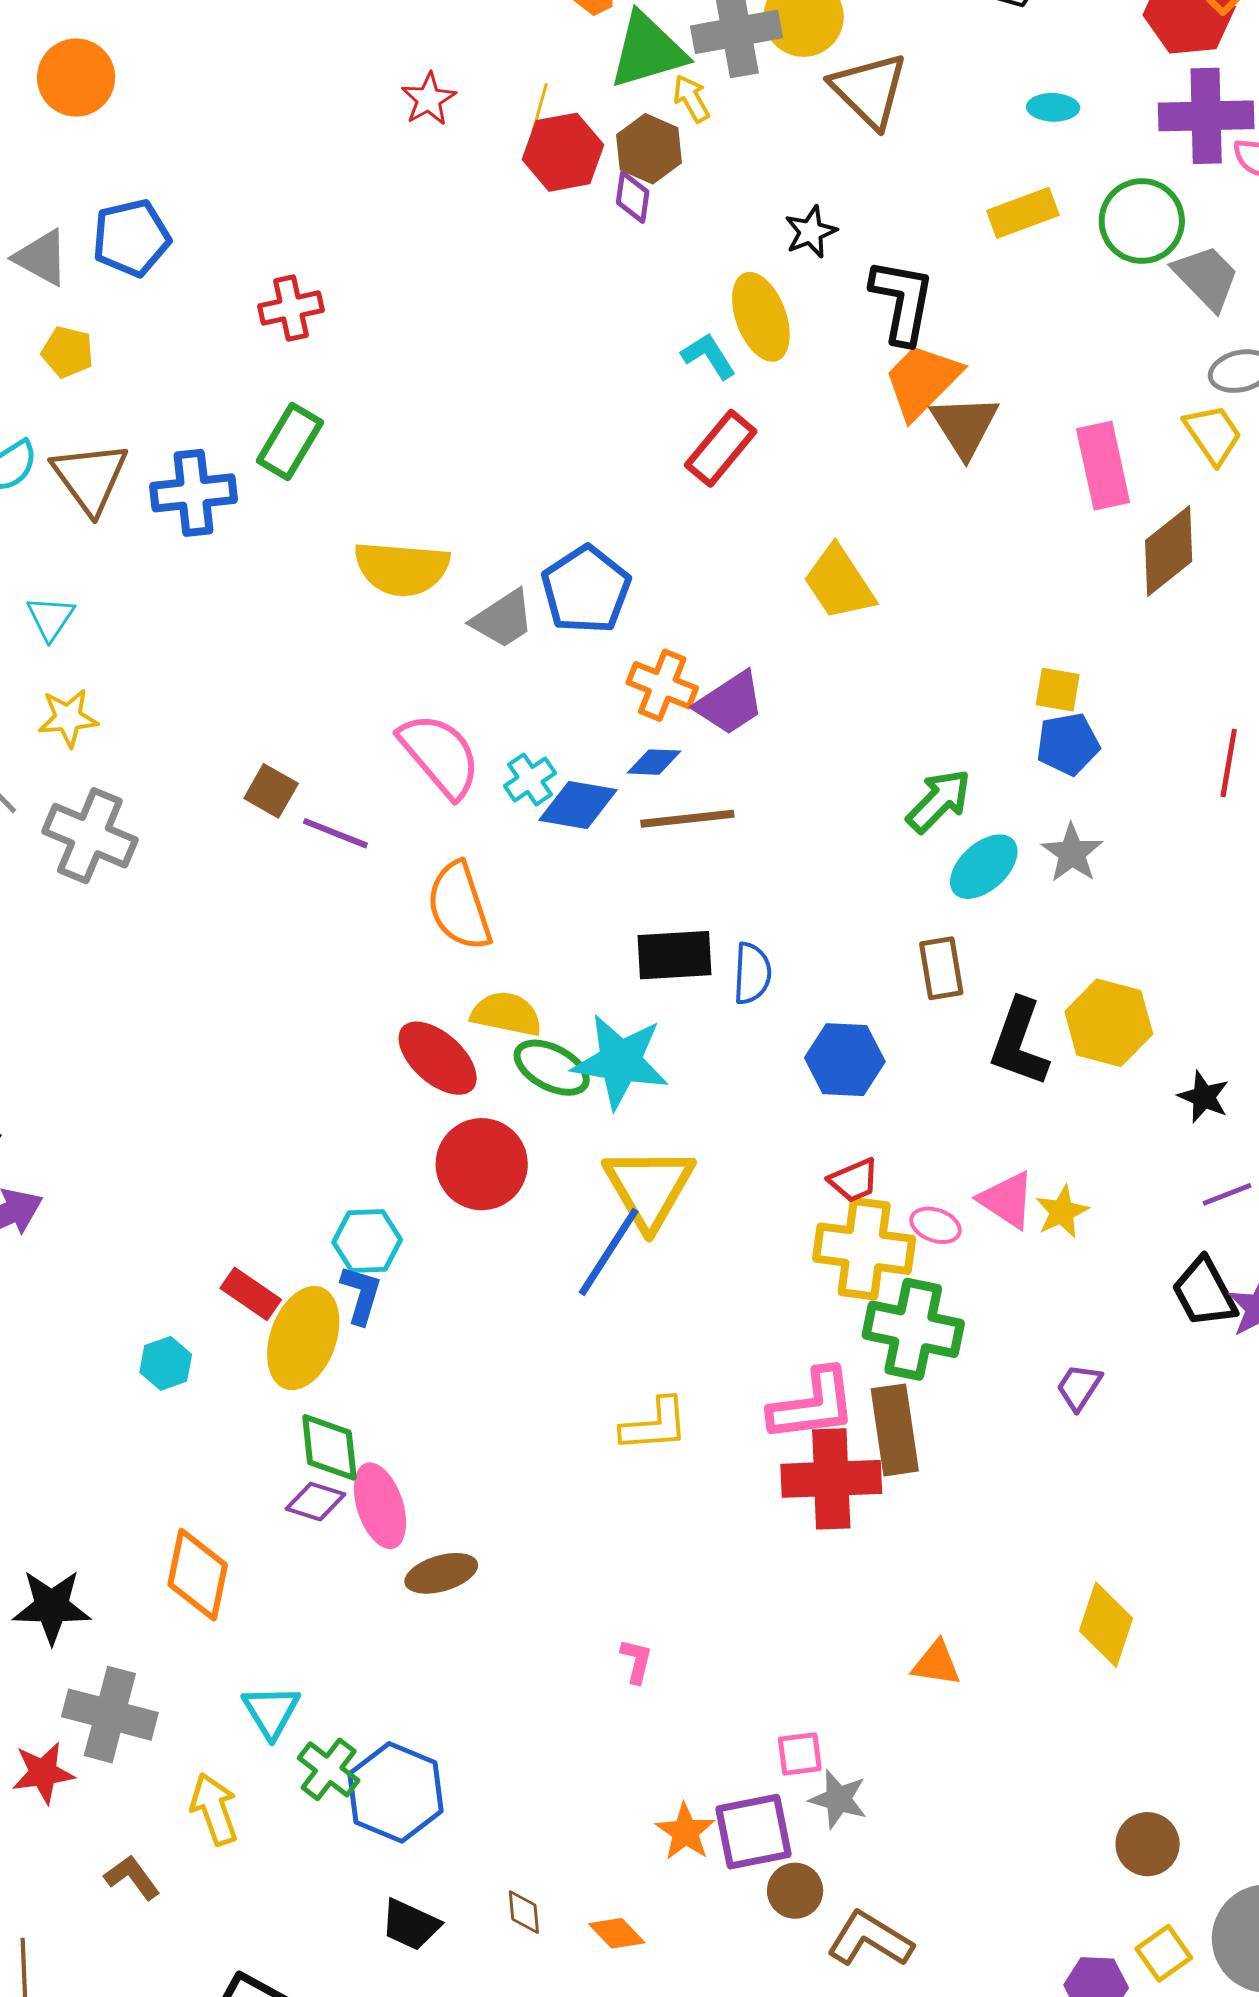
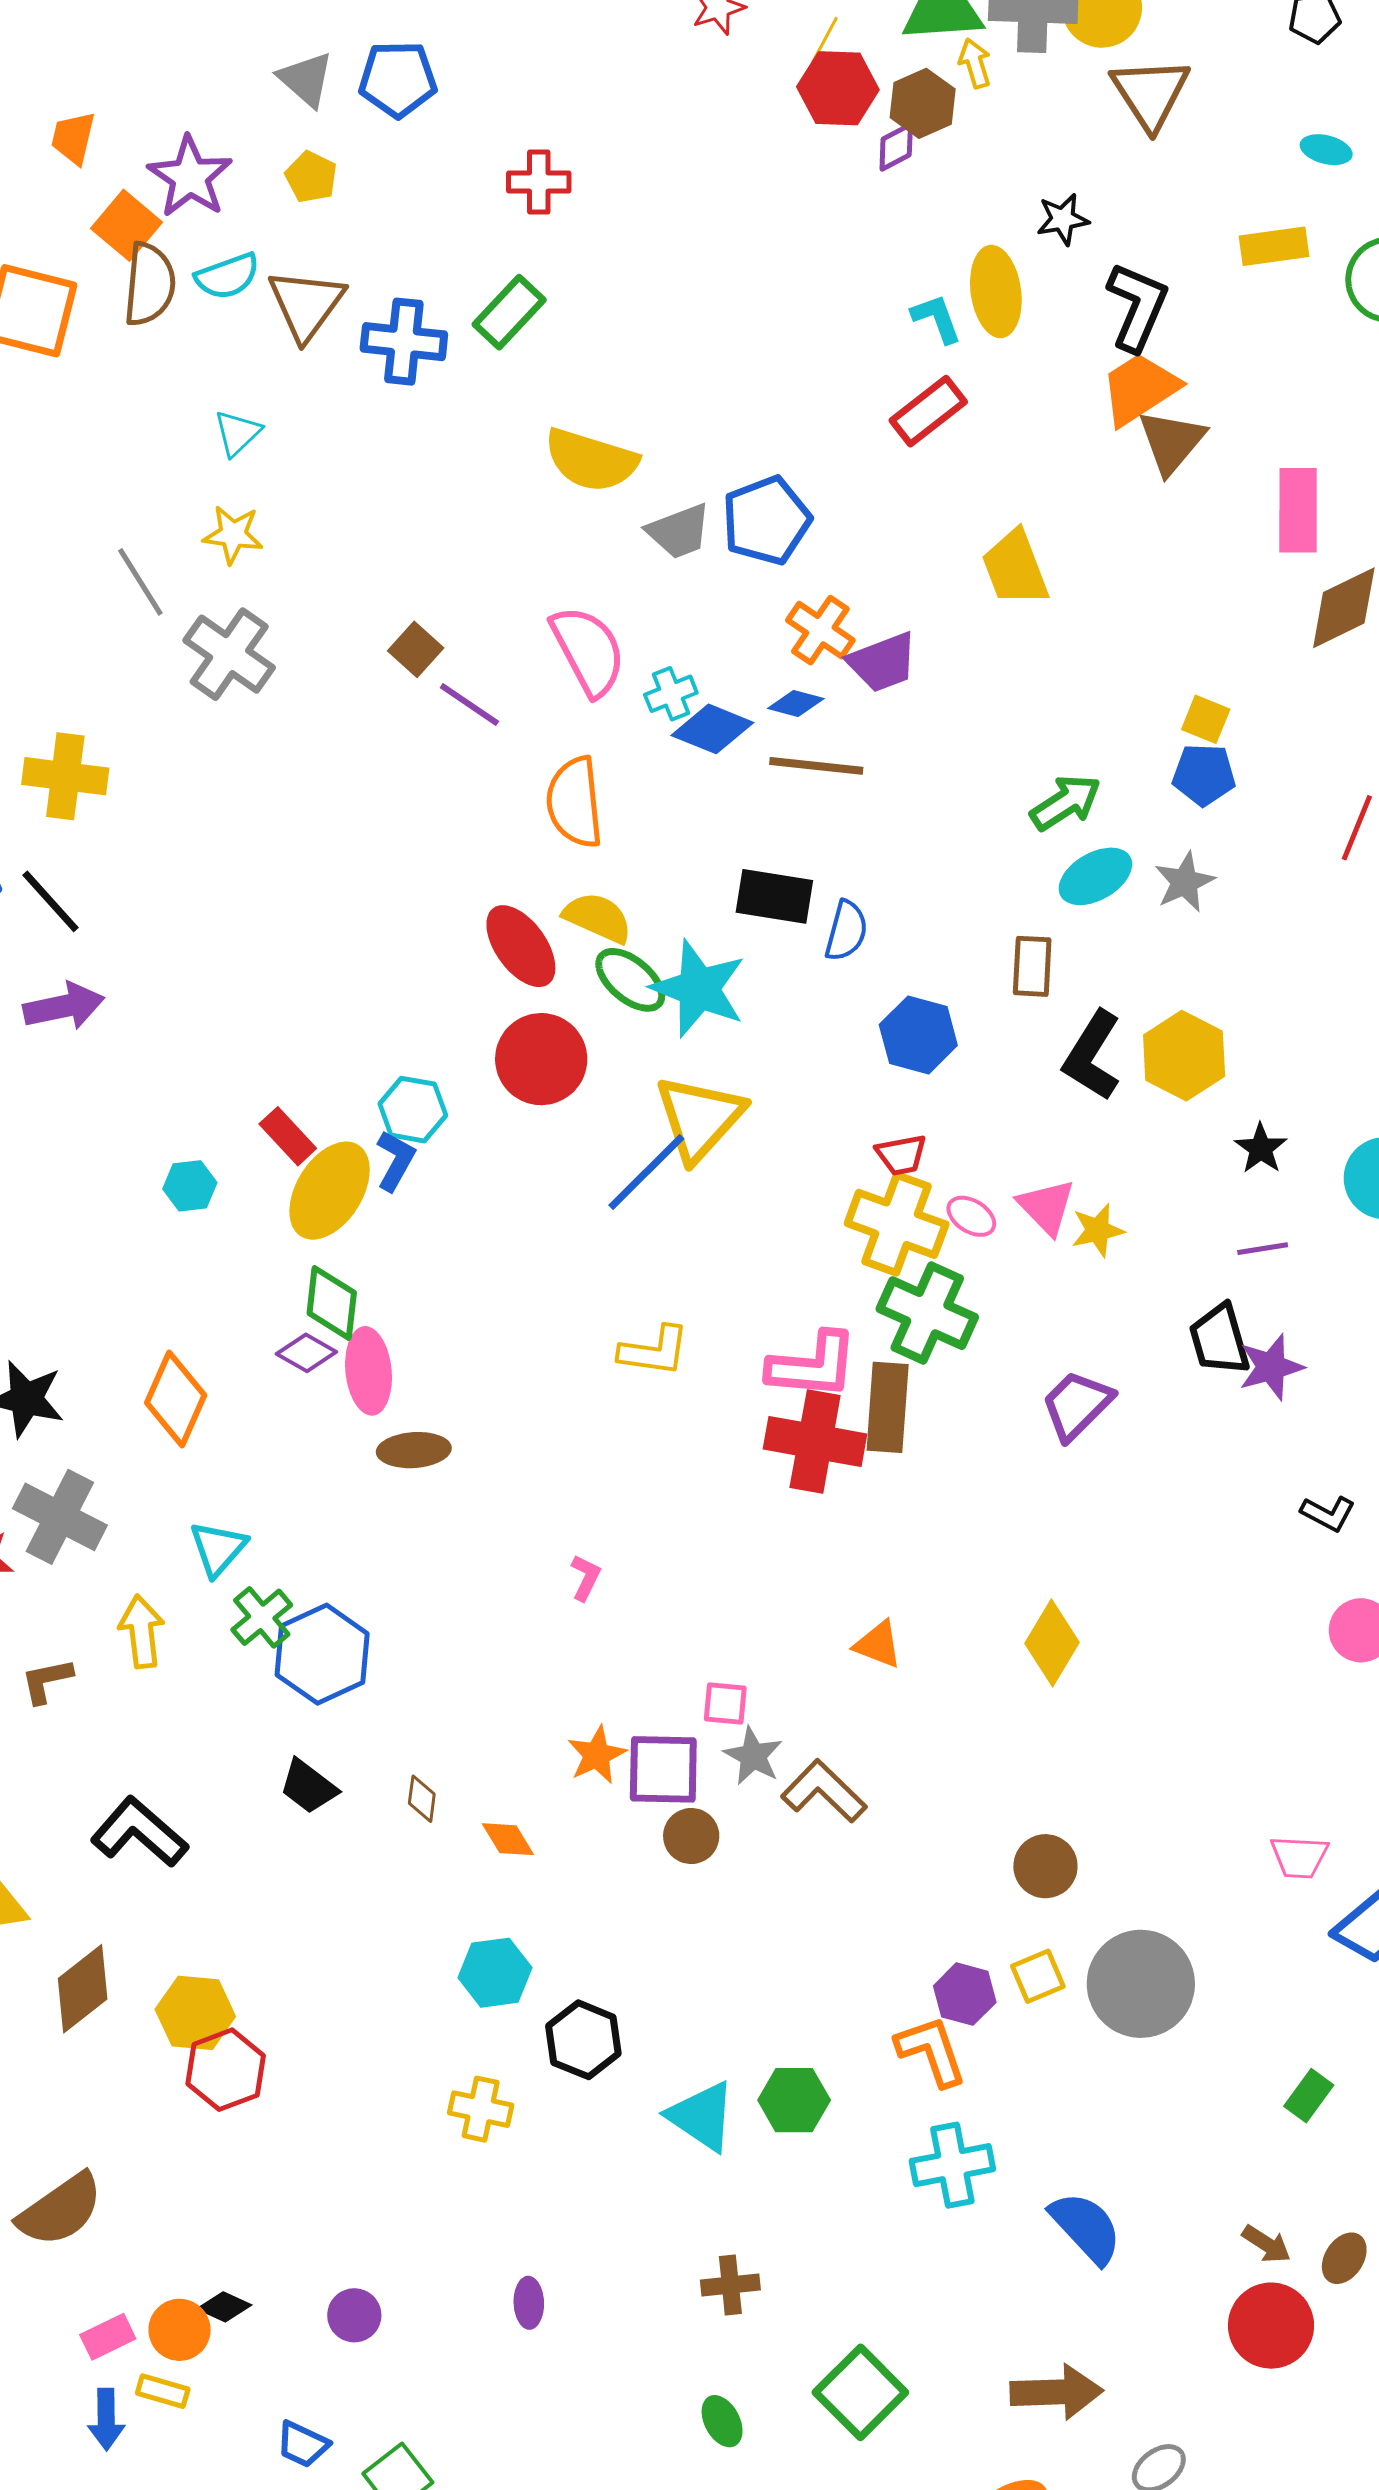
purple diamond: (633, 197) -> (896, 147), turned 42
purple trapezoid: (1079, 1387) -> (1077, 1405), size x1.5
brown L-shape: (132, 1877) -> (47, 1681), turned -78
brown L-shape: (870, 1939) -> (824, 1791), moved

